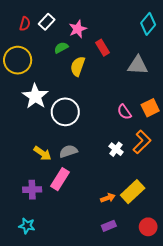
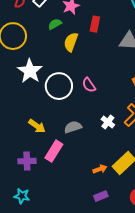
red rectangle: (103, 48) -> (95, 24), turned 42
pink semicircle: (124, 112) -> (89, 85), moved
gray semicircle: (68, 151) -> (73, 127), moved

